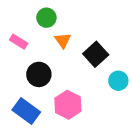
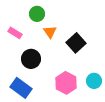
cyan circle: (118, 81) -> (94, 81), moved
pink hexagon: (68, 105) -> (66, 83), moved

